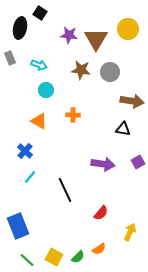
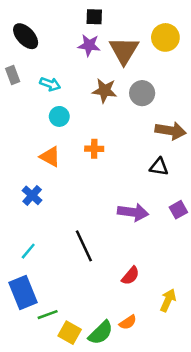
black square: (40, 13) -> (94, 17), moved, turned -32
black ellipse: (20, 28) -> (26, 36), turned -55
cyan line: (30, 177) -> (28, 251), moved
green semicircle: (78, 257) -> (101, 333), size x1.5
green line: (27, 260) -> (48, 315), moved, turned -63

